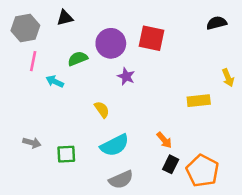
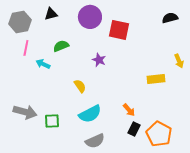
purple circle: (111, 43) -> (90, 17), moved
gray arrow: (32, 143) -> (25, 112), size x1.6

